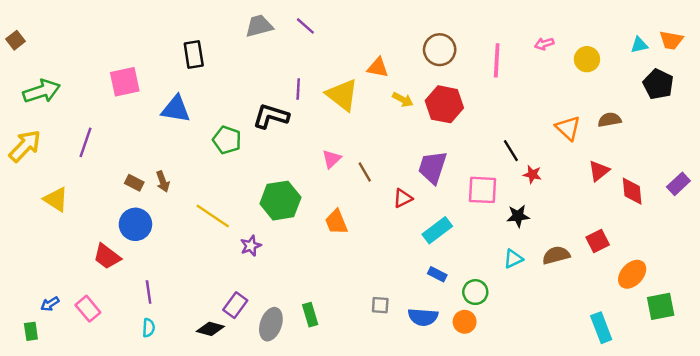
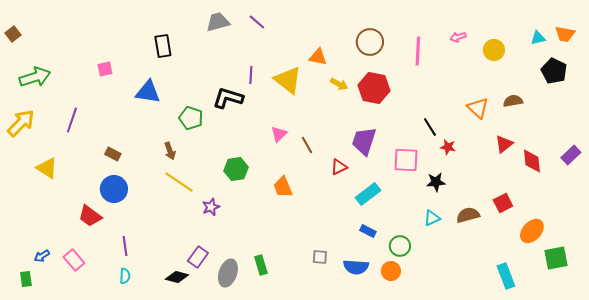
pink square: (125, 82) -> (105, 69), size x0.6
brown arrow: (163, 182) -> (170, 151), moved
green hexagon: (280, 201) -> (236, 169), size x0.7

